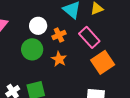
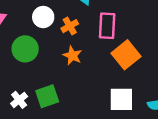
pink rectangle: (89, 37) -> (107, 26), turned 50
green circle: (32, 49) -> (25, 49), moved

